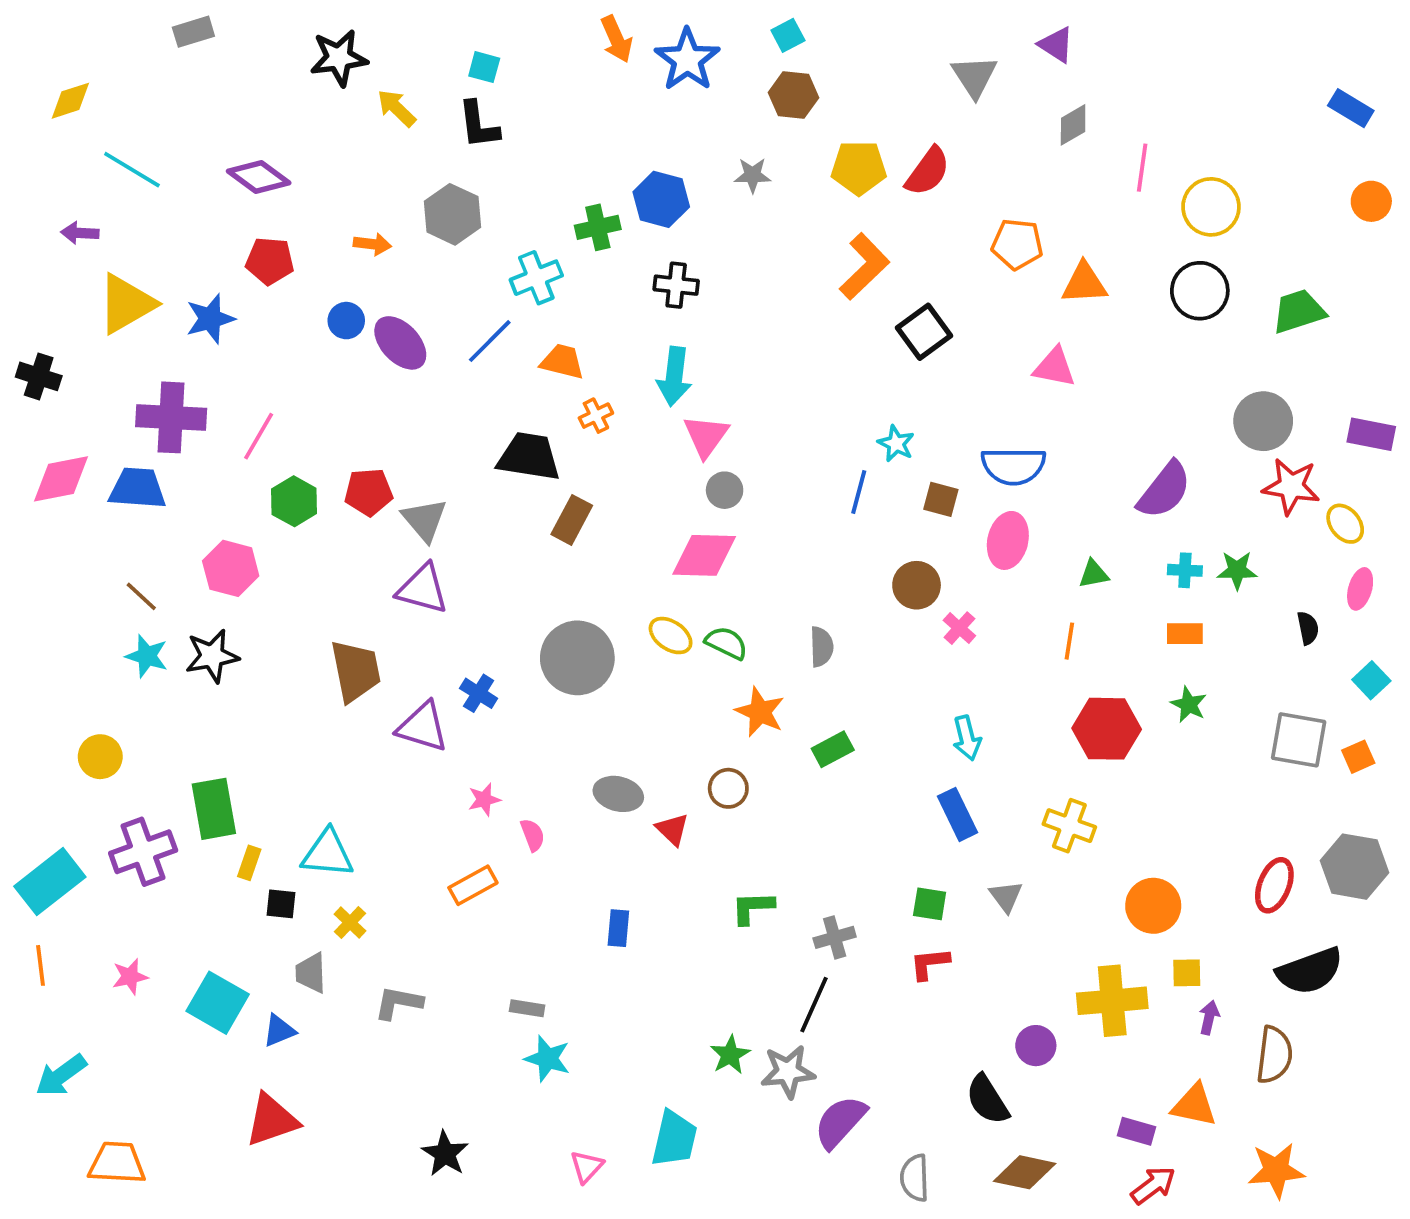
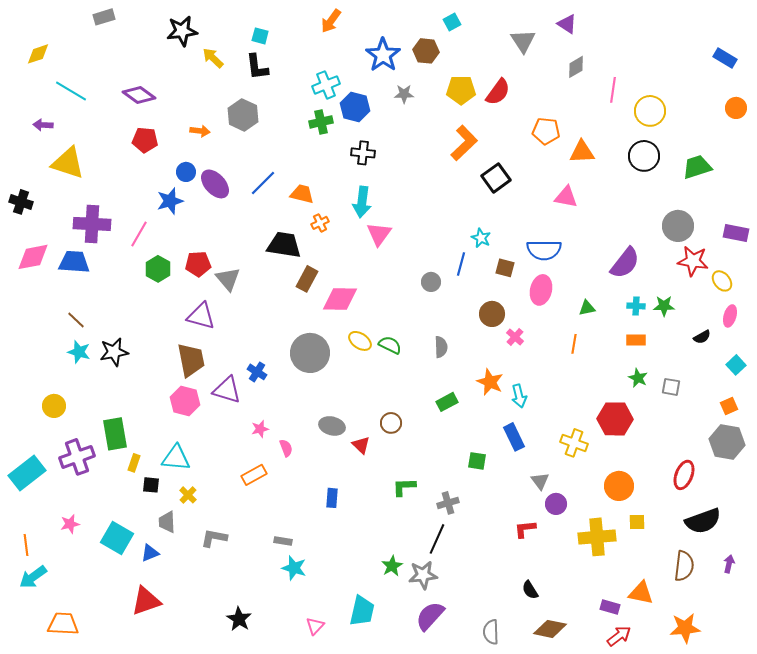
cyan square: (788, 35) -> (452, 22), moved
orange arrow: (616, 39) -> (331, 21), turned 60
blue star: (687, 60) -> (383, 55), moved
cyan cross: (536, 278) -> (326, 85), moved
yellow triangle: (126, 304) -> (68, 163), turned 48
blue star: (210, 319) -> (170, 201), moved
gray circle: (725, 490) -> (431, 282), moved
pink diamond: (704, 555) -> (340, 299), moved
pink hexagon: (231, 568) -> (185, 401), moved
purple triangle: (423, 589) -> (201, 316), moved
black semicircle: (1308, 628) -> (702, 337), turned 72
orange star: (760, 712) -> (490, 382), moved
red hexagon: (1107, 729) -> (615, 419), moved
gray square: (1299, 740) -> (671, 387), moved, size x0.6
gray hexagon: (1354, 867) -> (727, 442), moved
green square: (930, 904) -> (477, 461), moved
red L-shape: (930, 964) -> (525, 529), moved
orange line: (41, 965) -> (26, 545), moved
purple arrow: (1209, 1018) -> (729, 564), moved
purple circle: (1036, 1046) -> (556, 504), moved
black semicircle: (987, 1100) -> (530, 590), size x0.7
purple semicircle: (840, 1122) -> (430, 616), moved

